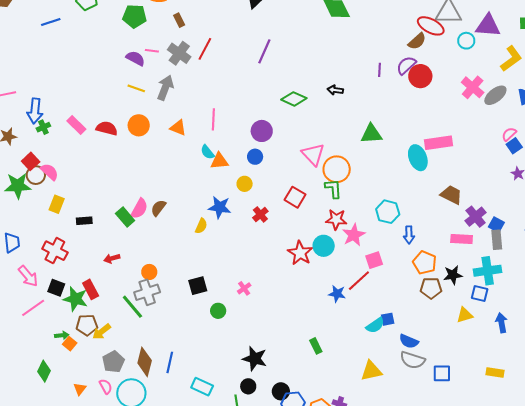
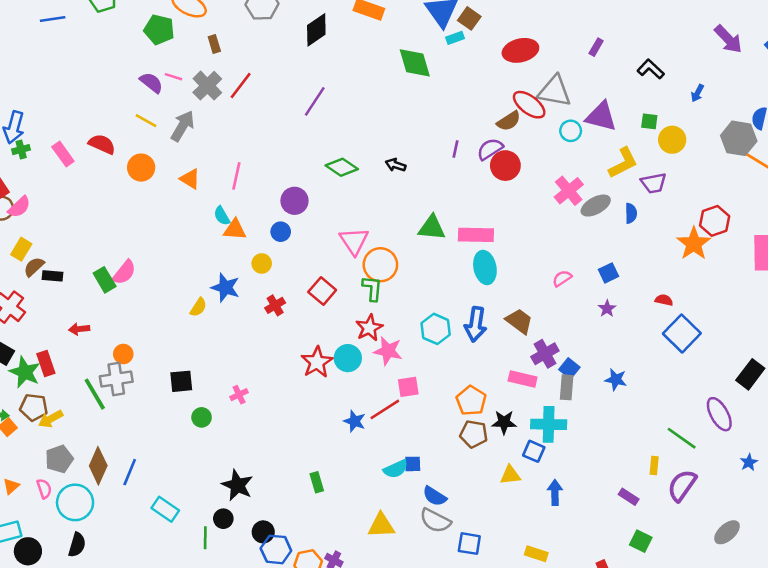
red semicircle: (107, 128) -> (102, 144), moved
pink semicircle: (509, 134) -> (562, 278), moved
pink rectangle: (439, 143) -> (476, 235), moved
pink semicircle: (50, 172) -> (19, 207), turned 84
brown semicircle: (158, 208) -> (34, 267), moved
red star: (336, 219) -> (369, 328), turned 30
pink star: (354, 235) -> (388, 351), turned 30
blue arrow: (409, 235) -> (476, 324), moved, size x1.5

